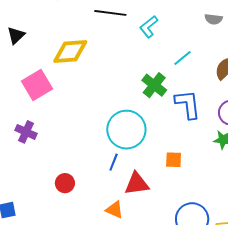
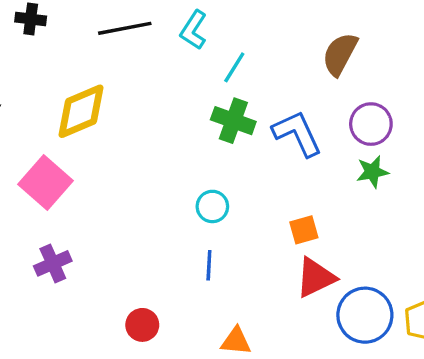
cyan line: (182, 58) -> (234, 67), moved
cyan circle: (126, 130) -> (212, 206), size x0.5
purple cross: (26, 132) -> (53, 263), turned -30
red triangle: (137, 184) -> (316, 278), moved

